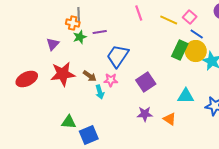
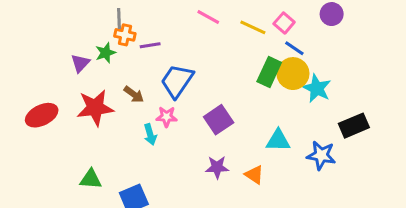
pink line: (139, 13) -> (208, 17), turned -42
orange cross: (73, 23) -> (125, 35), moved
green star: (80, 37) -> (106, 53), moved
brown arrow: (90, 76) -> (134, 94), moved
green triangle: (69, 122) -> (91, 179), moved

